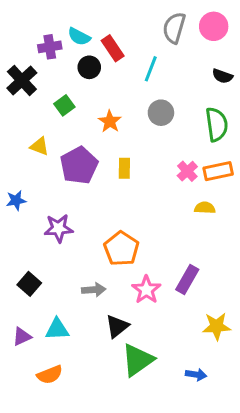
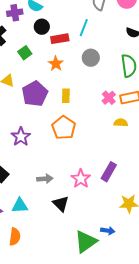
red rectangle: (113, 48) -> (60, 39), moved, turned -66
purple star: (59, 228) -> (21, 137), turned -30
orange pentagon: (121, 249) -> (64, 128), moved
black triangle: (117, 326) -> (61, 204), turned -36
green triangle: (138, 360) -> (86, 242), moved
orange semicircle: (50, 375) -> (15, 237), turned -60
blue arrow: (196, 375) -> (108, 231), moved

